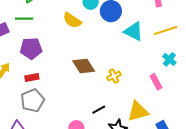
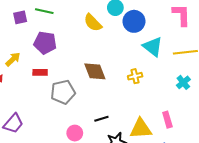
yellow cross: (114, 76) -> (135, 76), moved
pink rectangle: (156, 82) -> (167, 120), moved
gray pentagon: (33, 100) -> (63, 92), moved

